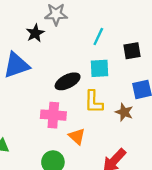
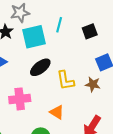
cyan square: (100, 68) -> (34, 37), moved, size x1.4
pink cross: (53, 115) -> (20, 99), moved

